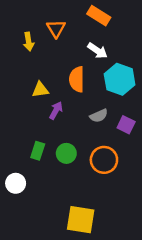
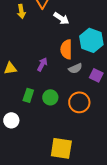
white arrow: (97, 51) -> (61, 18), moved
orange semicircle: (77, 79) -> (66, 49), moved
yellow triangle: (40, 90) -> (10, 68), moved

